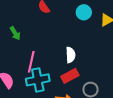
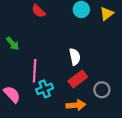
cyan cross: (38, 80) -> (45, 89), size x0.7

